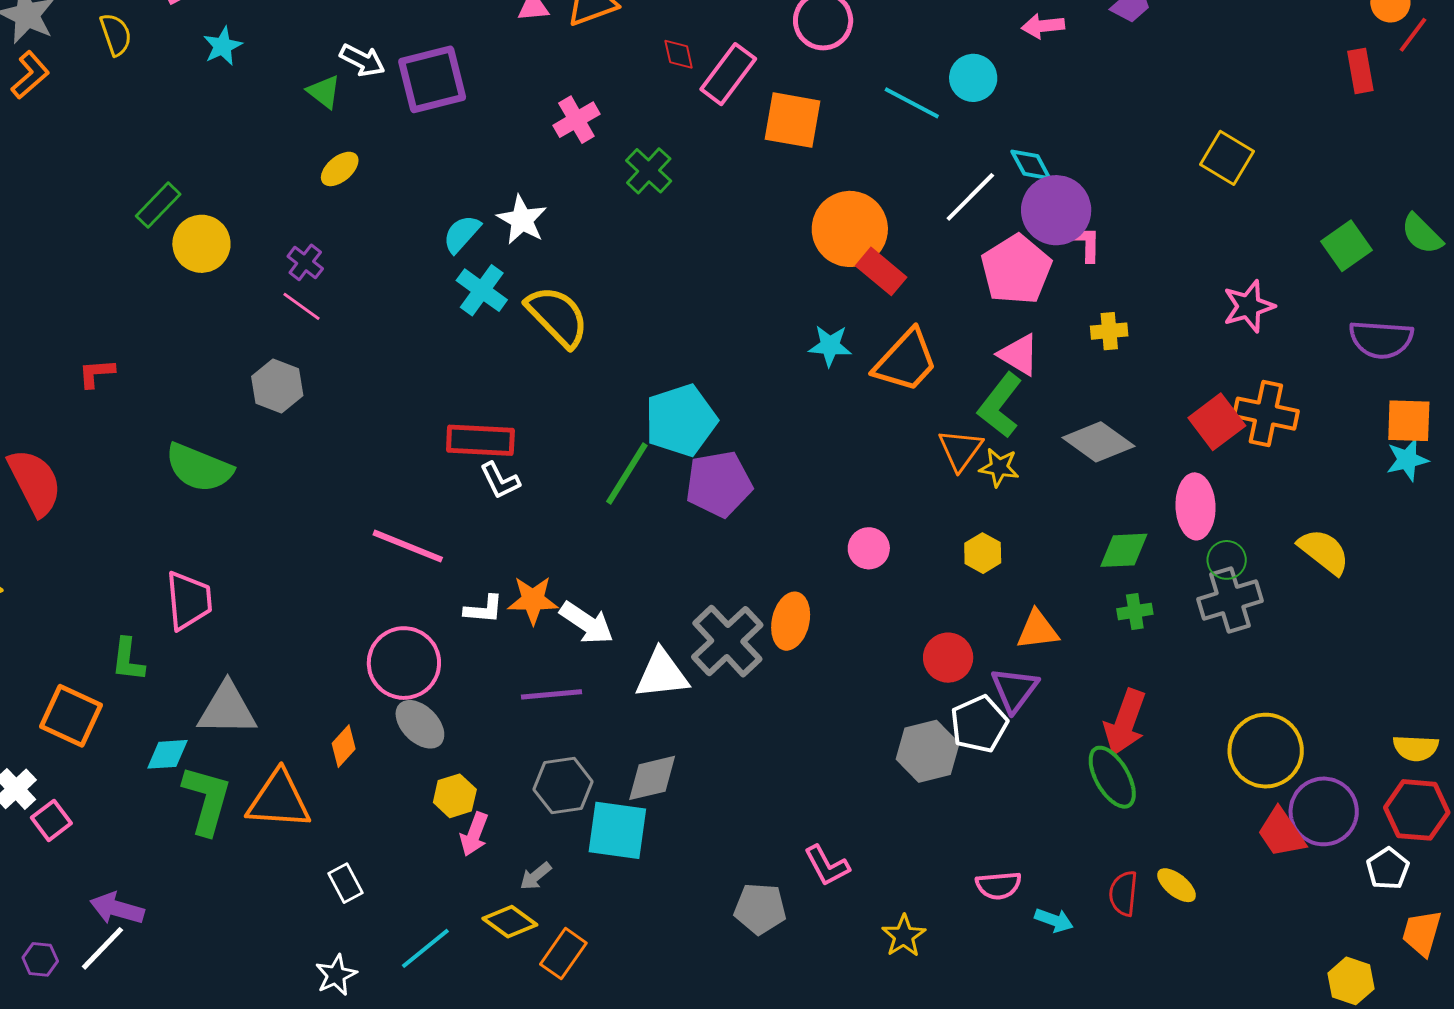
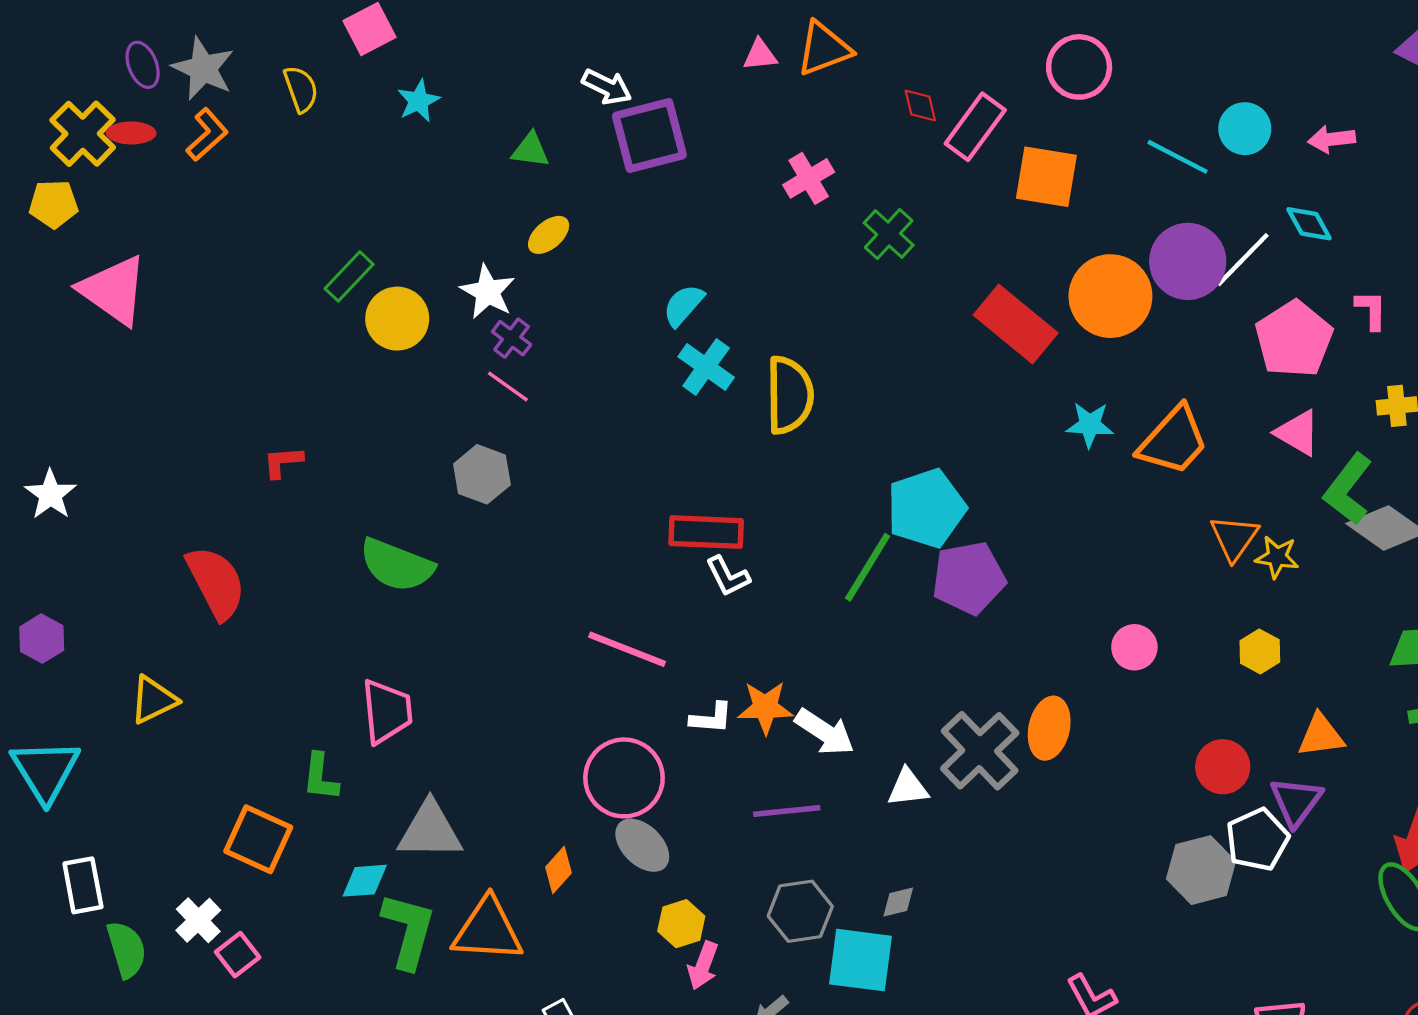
pink arrow: (1043, 26) -> (1332, 139), moved
white arrow: (362, 60) -> (607, 87), moved
green triangle: (324, 92) -> (530, 150), turned -30
purple circle: (1056, 210) -> (1188, 261), moved
white star: (522, 220) -> (488, 292), moved
red rectangle: (881, 271) -> (1016, 324), moved, size x1.5
yellow semicircle: (557, 316) -> (790, 395), turned 44
green L-shape: (1000, 405) -> (1348, 489), moved
white triangle: (662, 674) -> (908, 788), size x0.7
gray diamond: (652, 778) -> (898, 902), size x0.6

